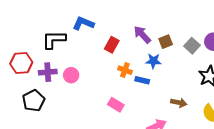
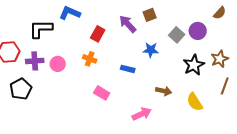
brown square: (166, 42) -> (150, 15), moved
blue star: (153, 61) -> (151, 50), moved
orange cross: (125, 70) -> (90, 59), moved

